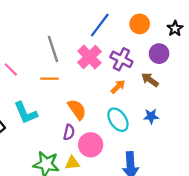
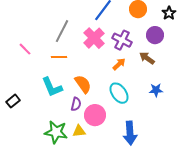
gray line: (53, 49) -> (62, 31), turned 45
cyan L-shape: (26, 113) -> (52, 87), moved
blue star: (151, 116) -> (156, 90), moved

